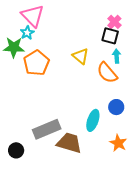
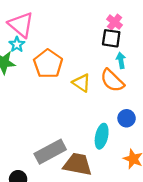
yellow triangle: (81, 56) -> (82, 83), moved
orange pentagon: (36, 63) -> (48, 64), moved

